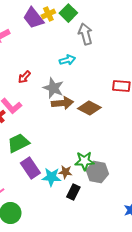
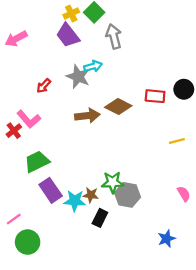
purple trapezoid: (33, 18) -> (68, 35), moved
gray star: (53, 88) -> (78, 77), moved
brown diamond: (89, 108) -> (118, 106), moved

